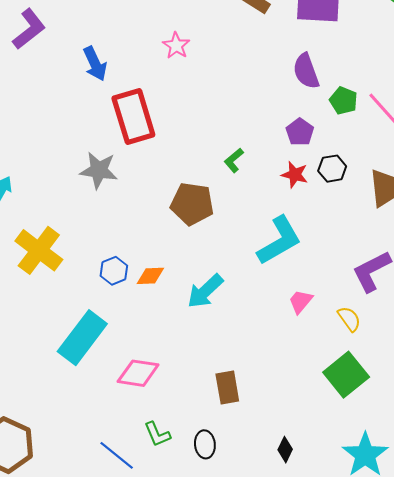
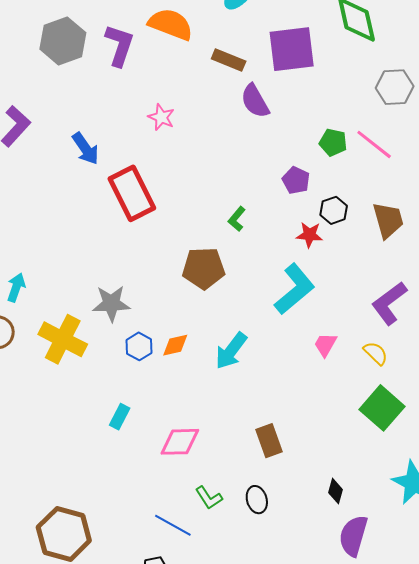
purple semicircle: (306, 71) -> (255, 101), moved
gray star: (99, 170) -> (111, 303), moved
red star: (295, 175) -> (309, 235), moved
cyan rectangle: (82, 338) -> (120, 417), size x0.5

